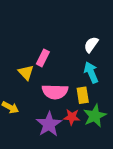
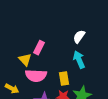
pink semicircle: (55, 92) -> (36, 76), moved
yellow rectangle: (83, 95) -> (64, 79), moved

